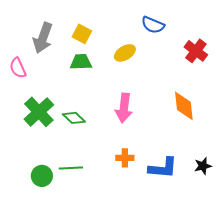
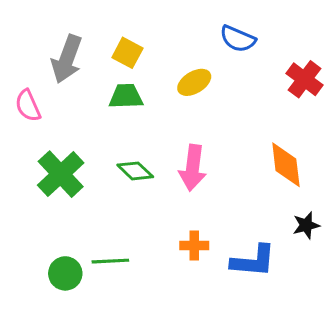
green diamond: (74, 118) -> (135, 171), moved
black star: (203, 166) -> (306, 225), moved

